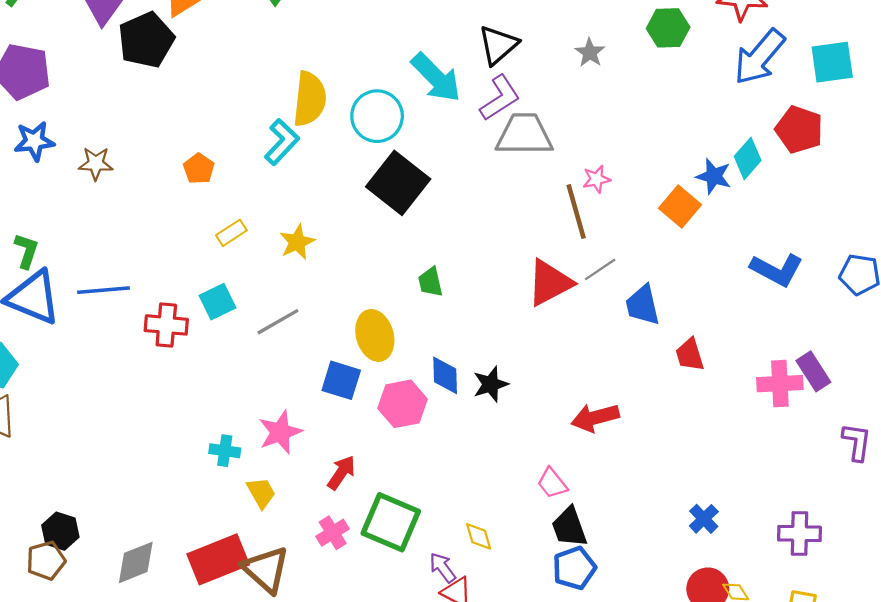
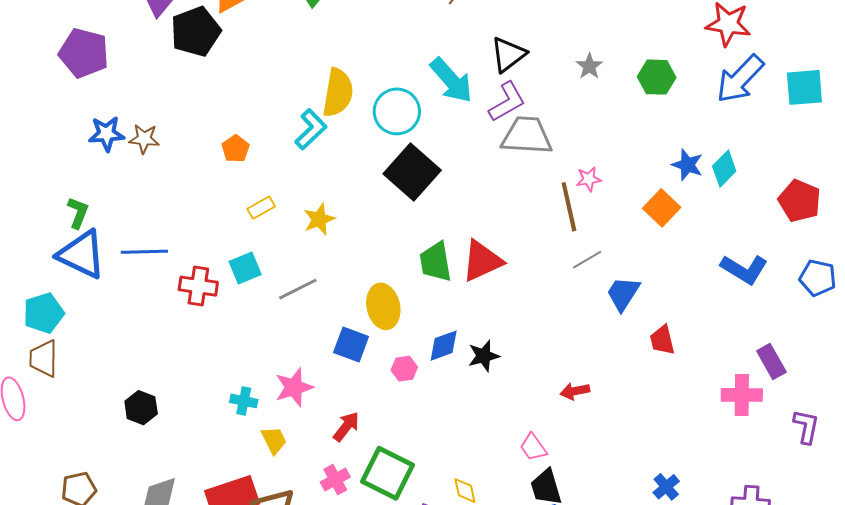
green hexagon: (668, 28) -> (657, 77), moved
red pentagon: (799, 130) -> (800, 201), moved
blue star: (34, 141) -> (106, 134), moved
blue star: (714, 176) -> (687, 165), moved
green trapezoid: (430, 282) -> (436, 262), size x1.5
red triangle: (550, 283) -> (482, 261), moved
blue trapezoid: (643, 305) -> (623, 294), turned 42
blue diamond: (445, 375) -> (444, 346), turned 69
pink cross: (780, 384) -> (742, 395), moved
pink hexagon: (403, 404) -> (404, 369), size x0.6
red arrow: (595, 418) -> (575, 391), size x0.7
black hexagon: (60, 531) -> (141, 408), moved

